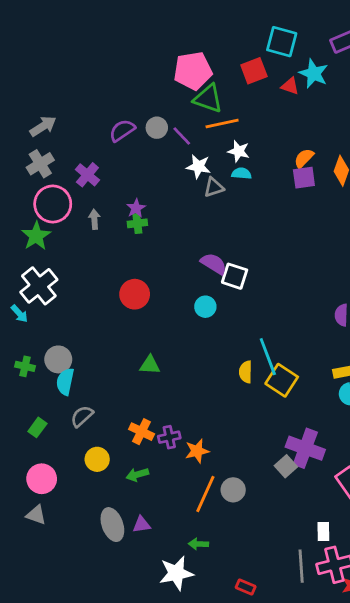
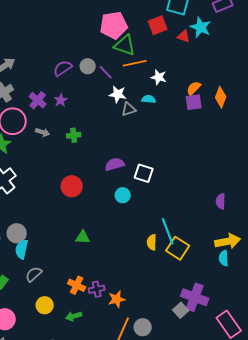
white star: (239, 151) -> (159, 77), moved
purple star: (136, 208) -> (61, 100), moved
gray arrow: (94, 219) -> (43, 132), turned 112
purple semicircle: (214, 264) -> (115, 164), moved, turned -48

